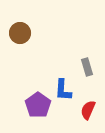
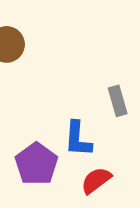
red semicircle: (88, 110) -> (96, 180), moved, turned 30

